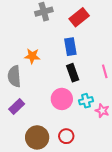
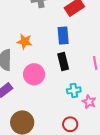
pink circle: (62, 99) -> (34, 74), moved
red circle: (66, 136) -> (70, 124), moved

